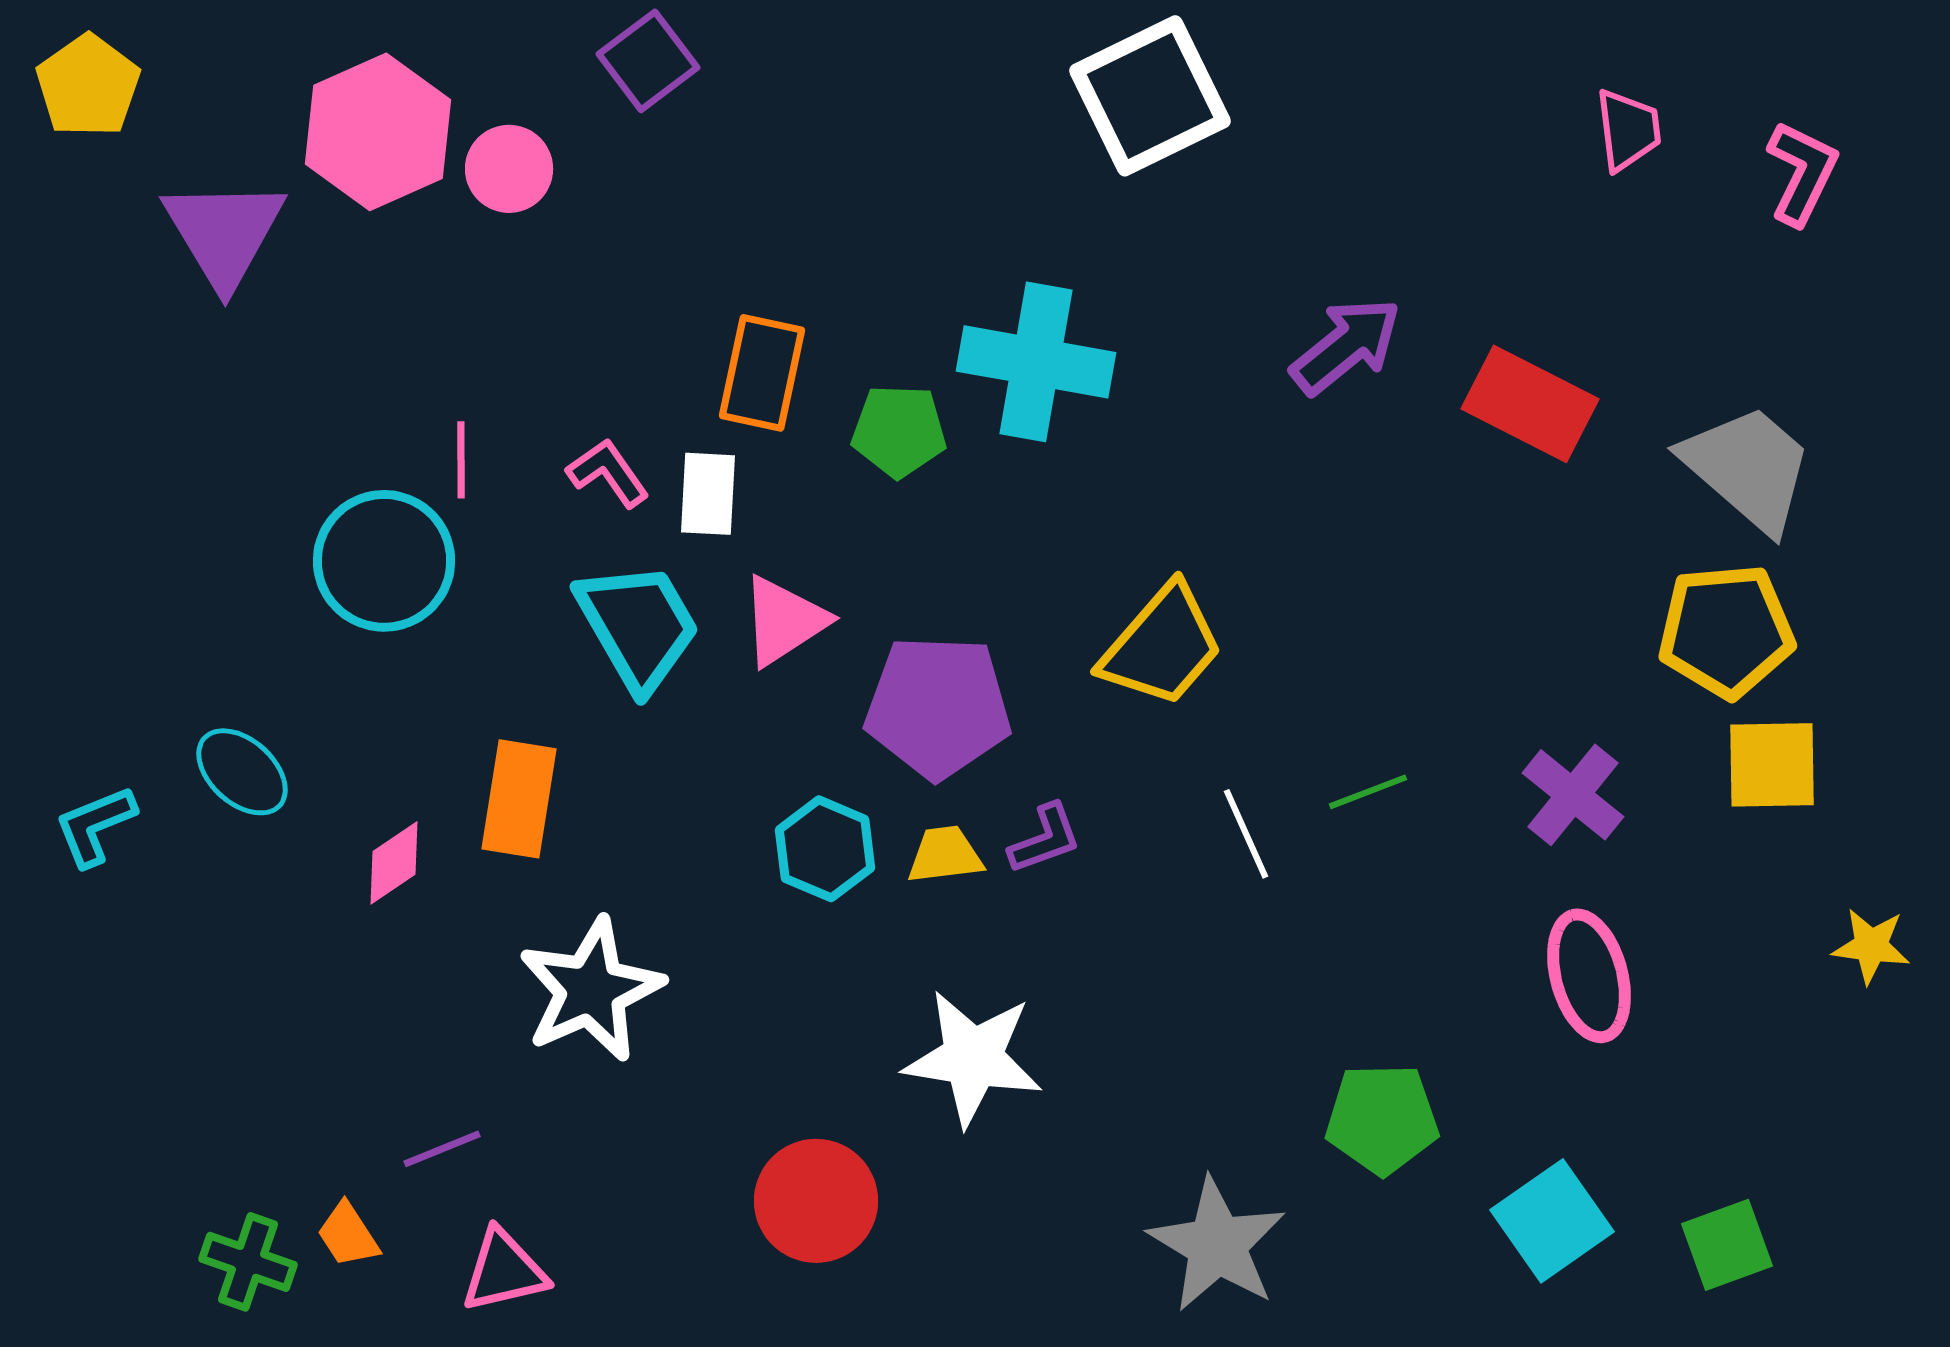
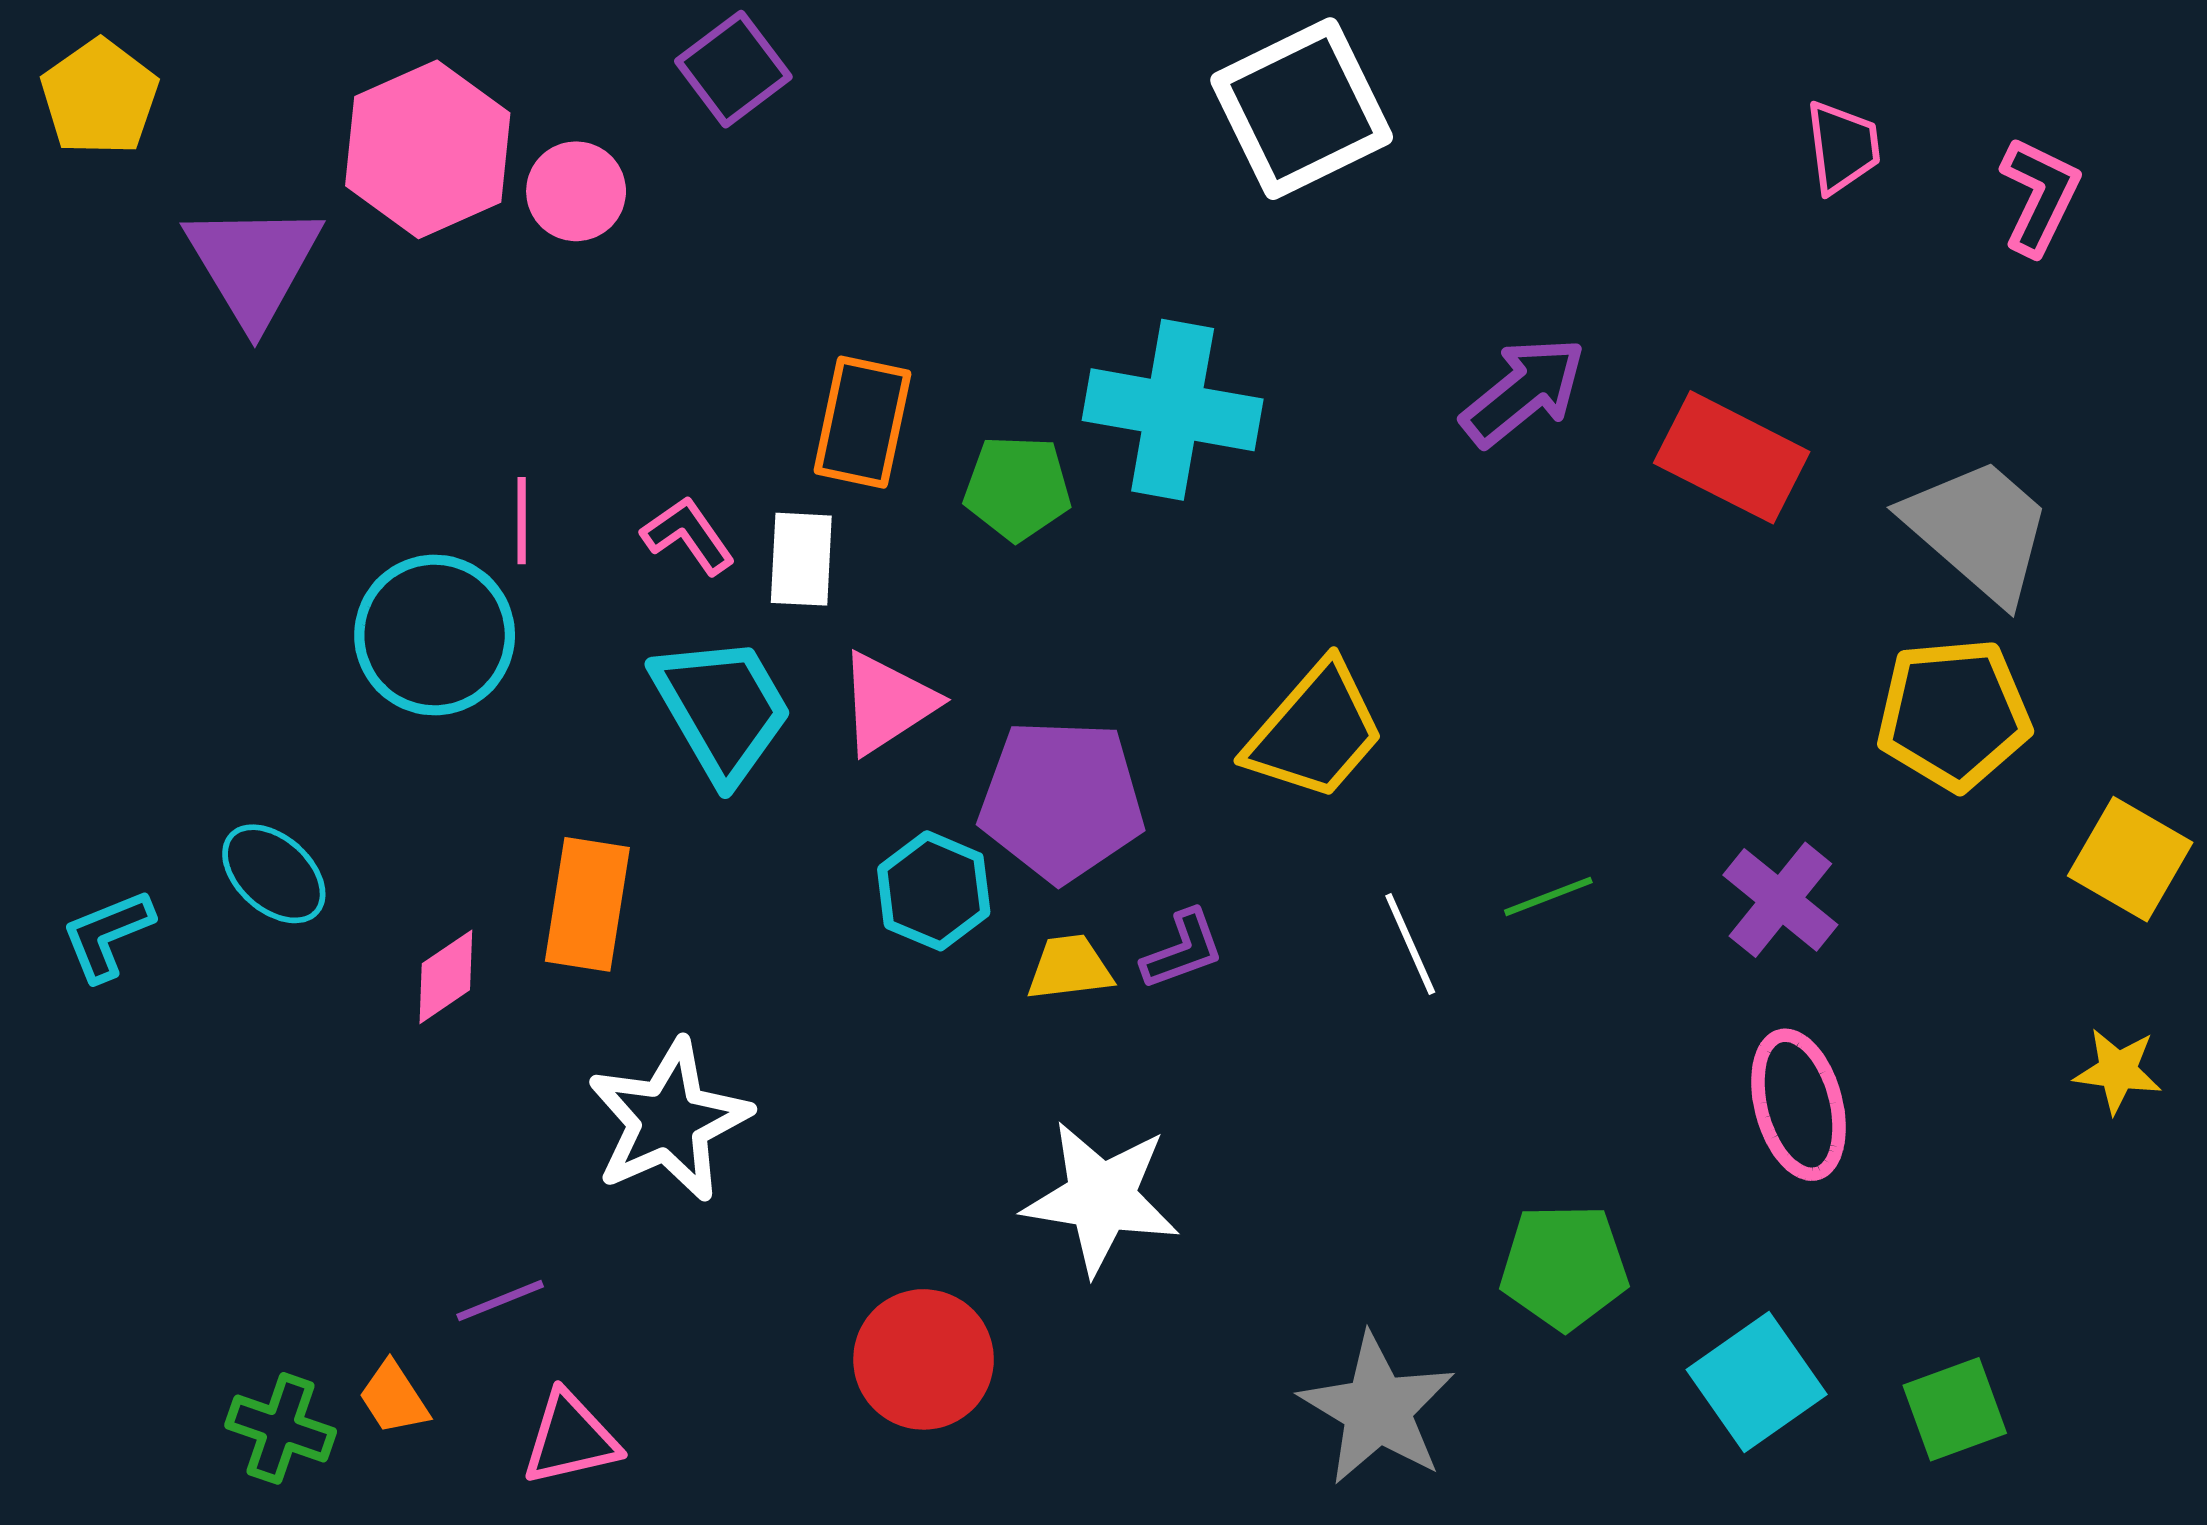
yellow square: (1772, 765) -> (2130, 859), moved, turned 31
cyan hexagon: (825, 849) -> (934, 891), moved

